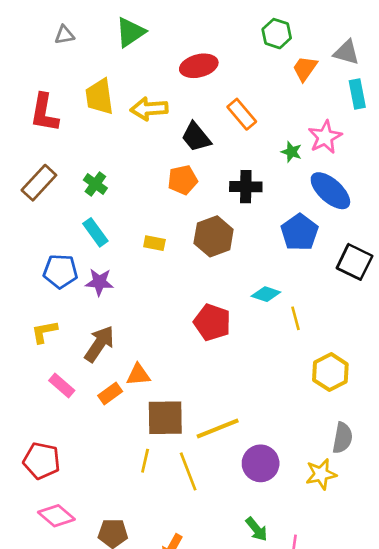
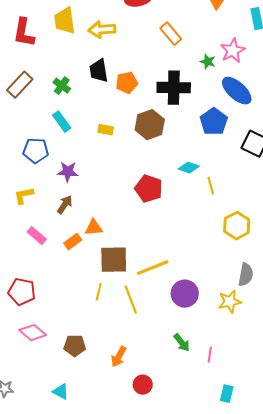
black trapezoid: (196, 137) -> (99, 71), moved, turned 30
black cross: (246, 187) -> (174, 88), size x1.4
purple star: (99, 282) -> (68, 172), moved
brown arrow: (99, 344) -> (65, 205), size x0.7

